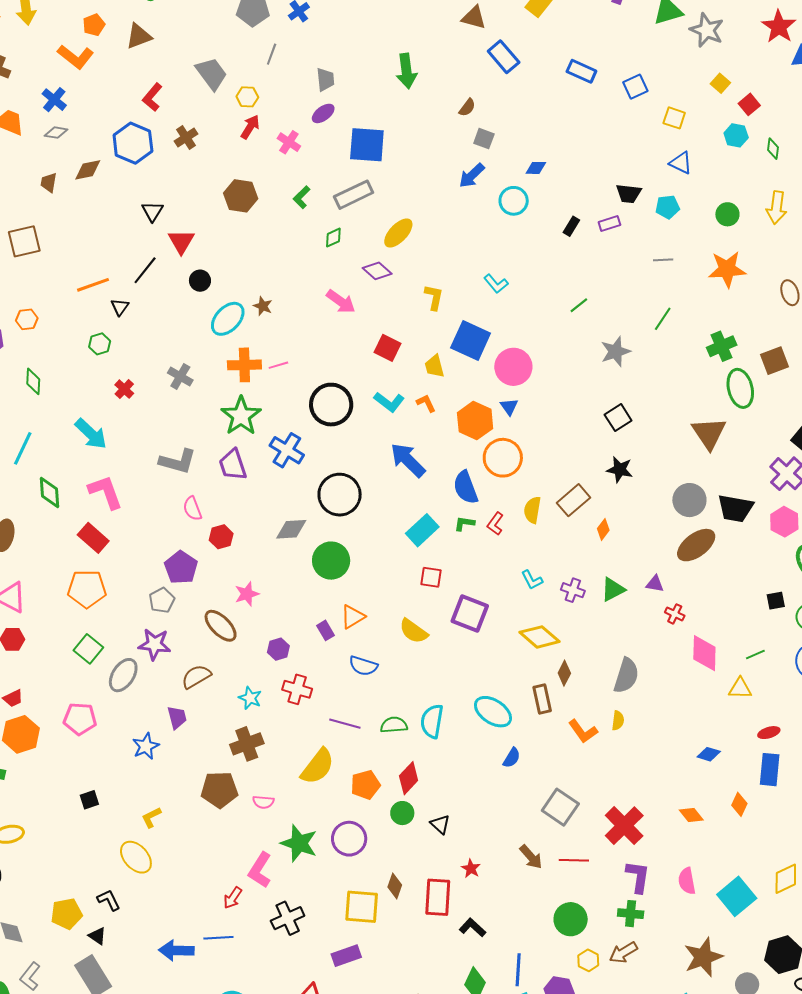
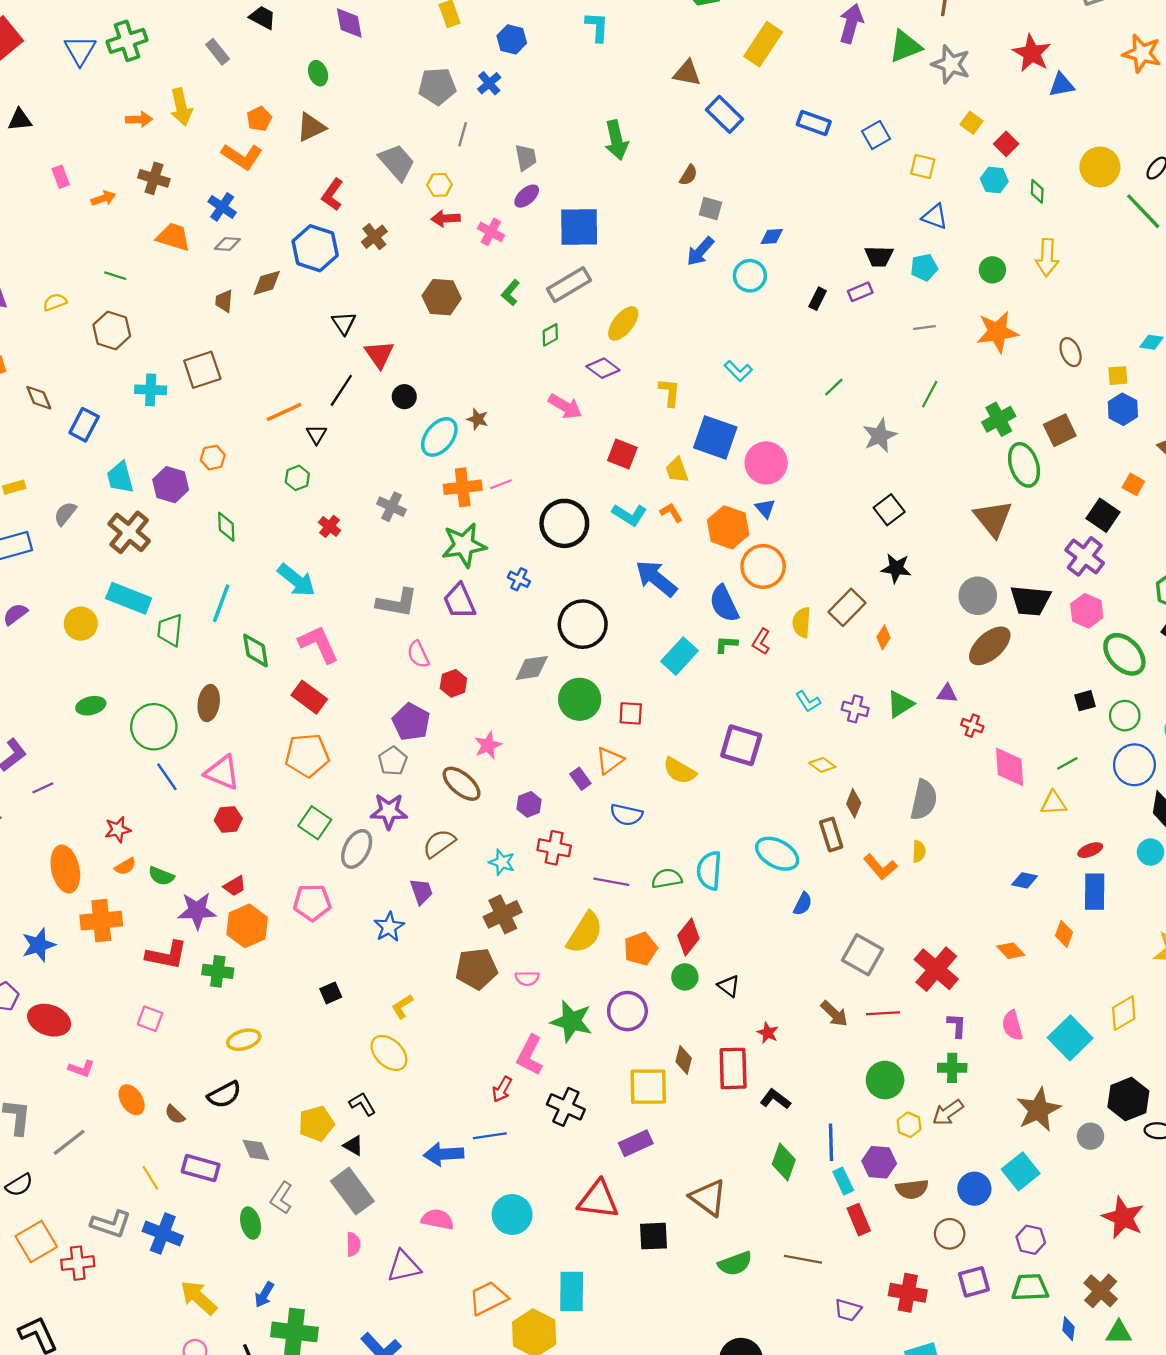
red arrow: (250, 127) -> (446, 218), turned -120
green star: (241, 416) -> (464, 545), turned 30
blue cross: (287, 450) -> (519, 579), size x0.6
red square: (431, 577) -> (631, 713), moved
yellow diamond: (540, 637) -> (822, 765), size x0.6
purple L-shape: (638, 877) -> (957, 1025), size x0.7
black cross: (288, 918) -> (566, 1107), turned -36

